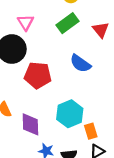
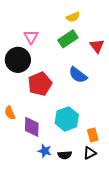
red pentagon: (38, 75) -> (40, 84), turned -30
orange rectangle: (91, 131) -> (93, 135), moved

